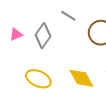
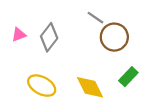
gray line: (68, 16) -> (95, 18), moved

